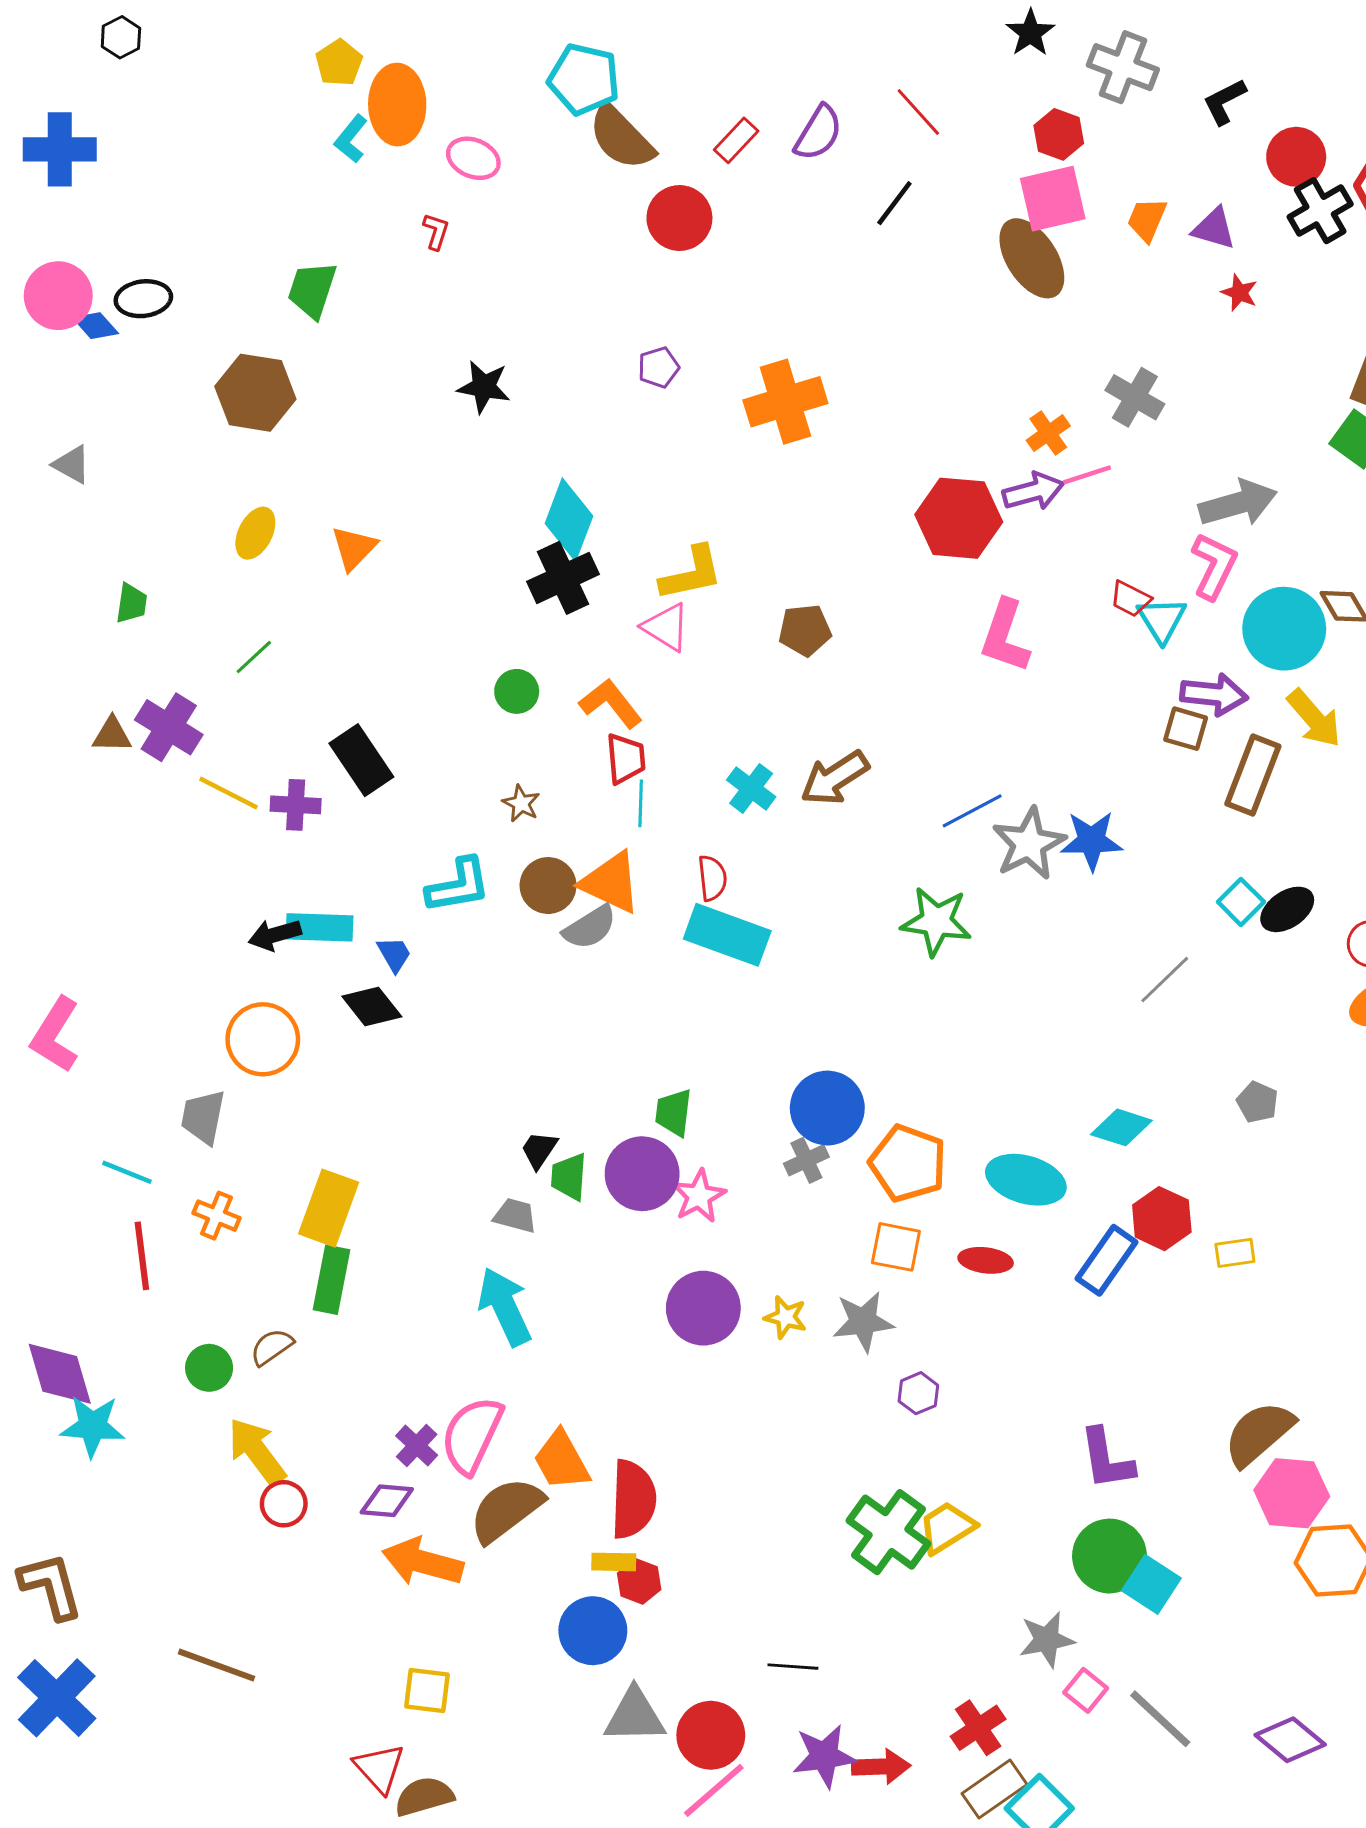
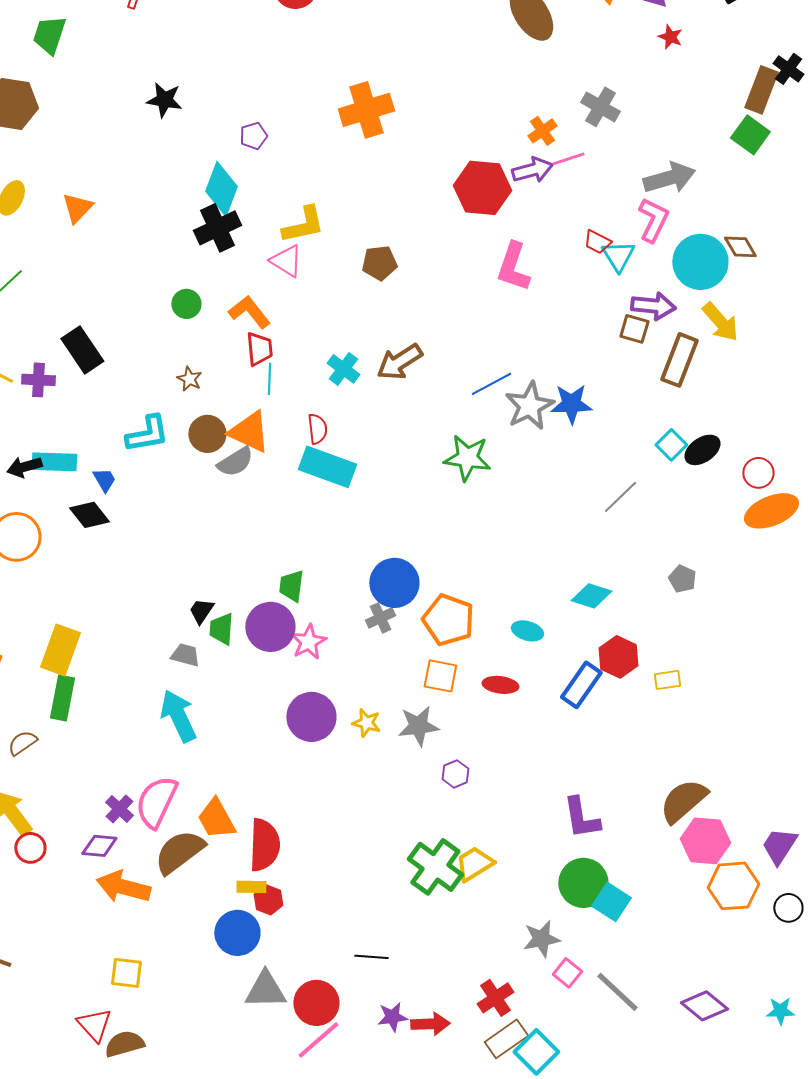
purple pentagon: (659, 367) -> (253, 136), moved
cyan ellipse: (1026, 1180) -> (527, 631), size x0.6
purple star: (824, 1756) -> (392, 1017), size x0.7

